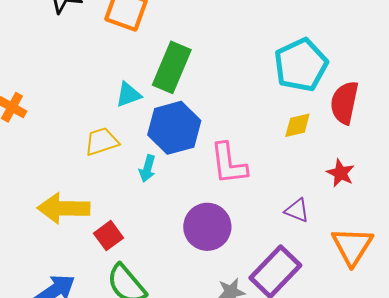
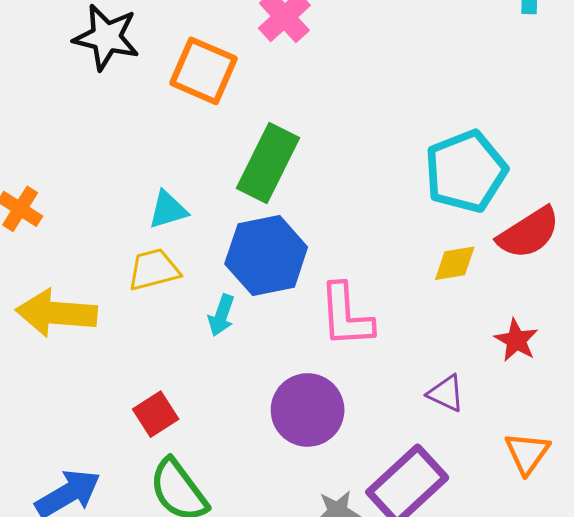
cyan triangle: (128, 95) -> (168, 210), moved
red semicircle: (344, 103) -> (529, 233), turned -138
yellow arrow: (64, 208) -> (56, 313), moved
orange triangle: (352, 246) -> (527, 453), size x0.7

